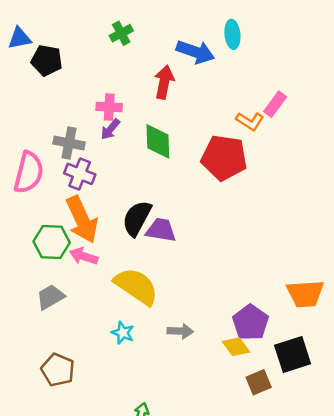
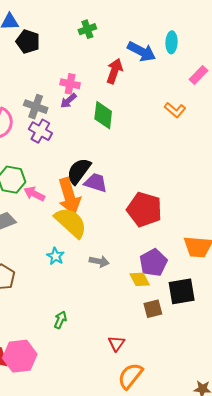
pink rectangle: (275, 104) -> (198, 75), moved
red pentagon: (224, 158) -> (144, 209), moved
orange arrow: (82, 220) -> (69, 196), moved

